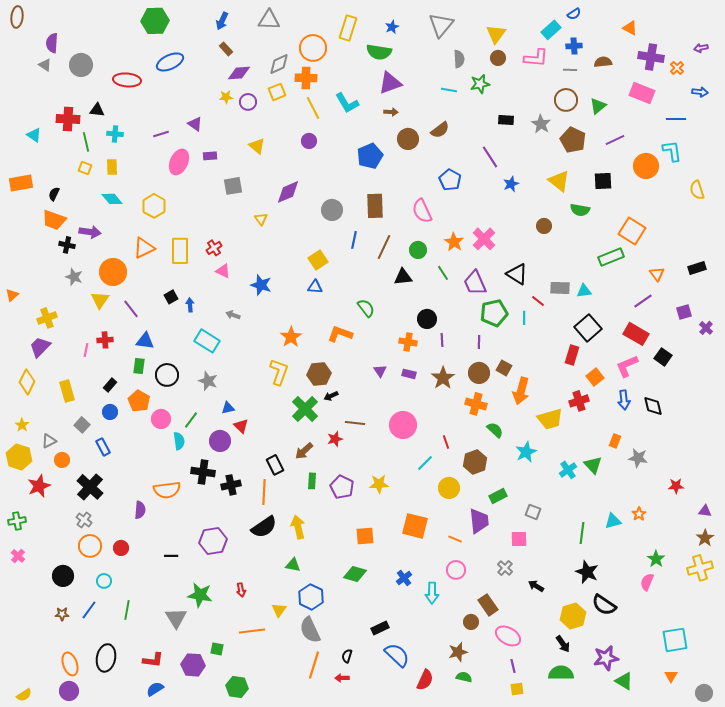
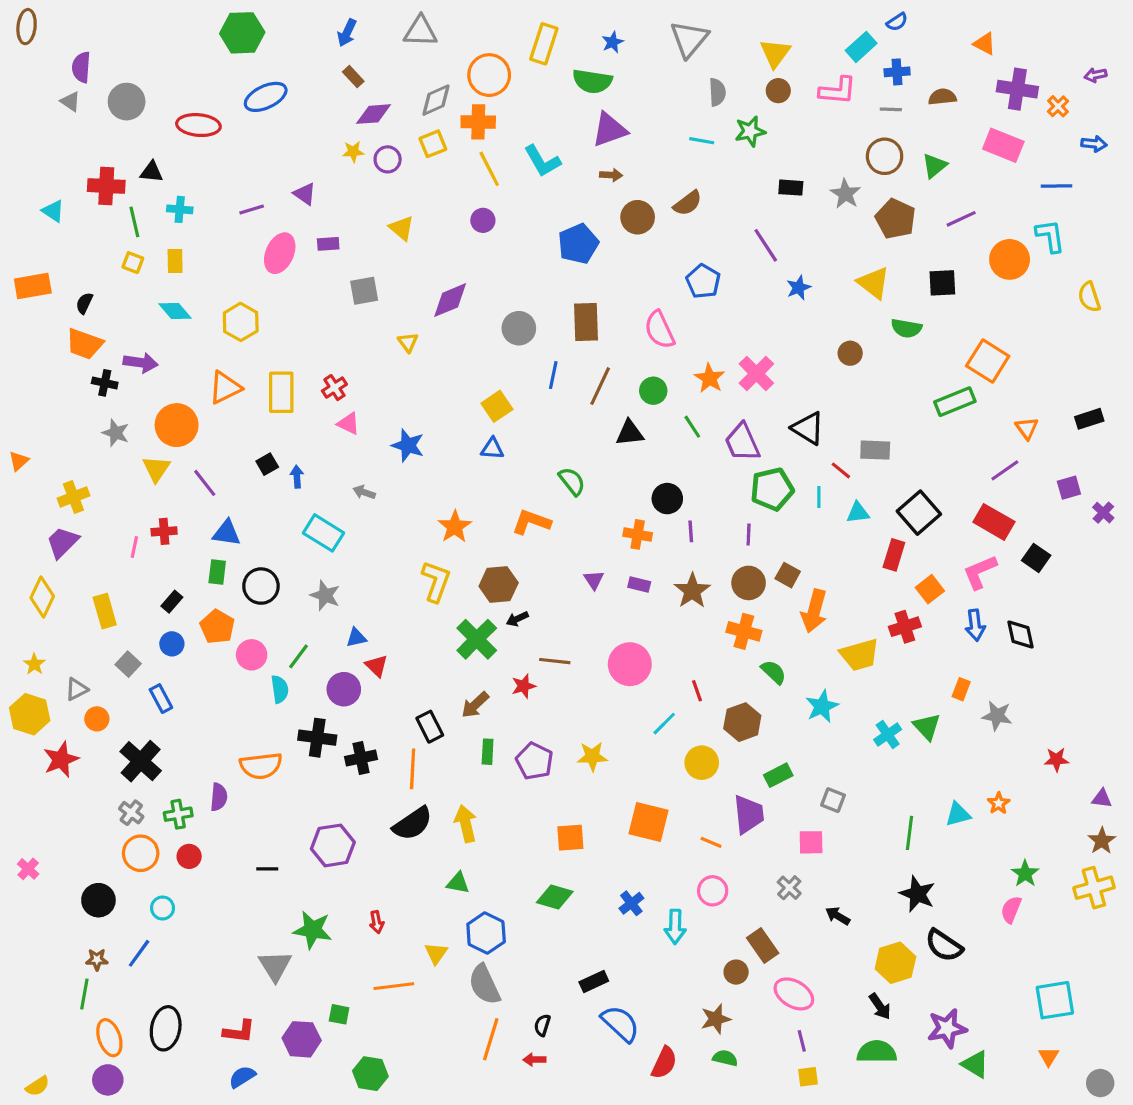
cyan triangle: (584, 291) -> (858, 513), moved
green cross: (17, 521) -> (178, 814), moved
green line: (127, 610) -> (84, 994), moved

